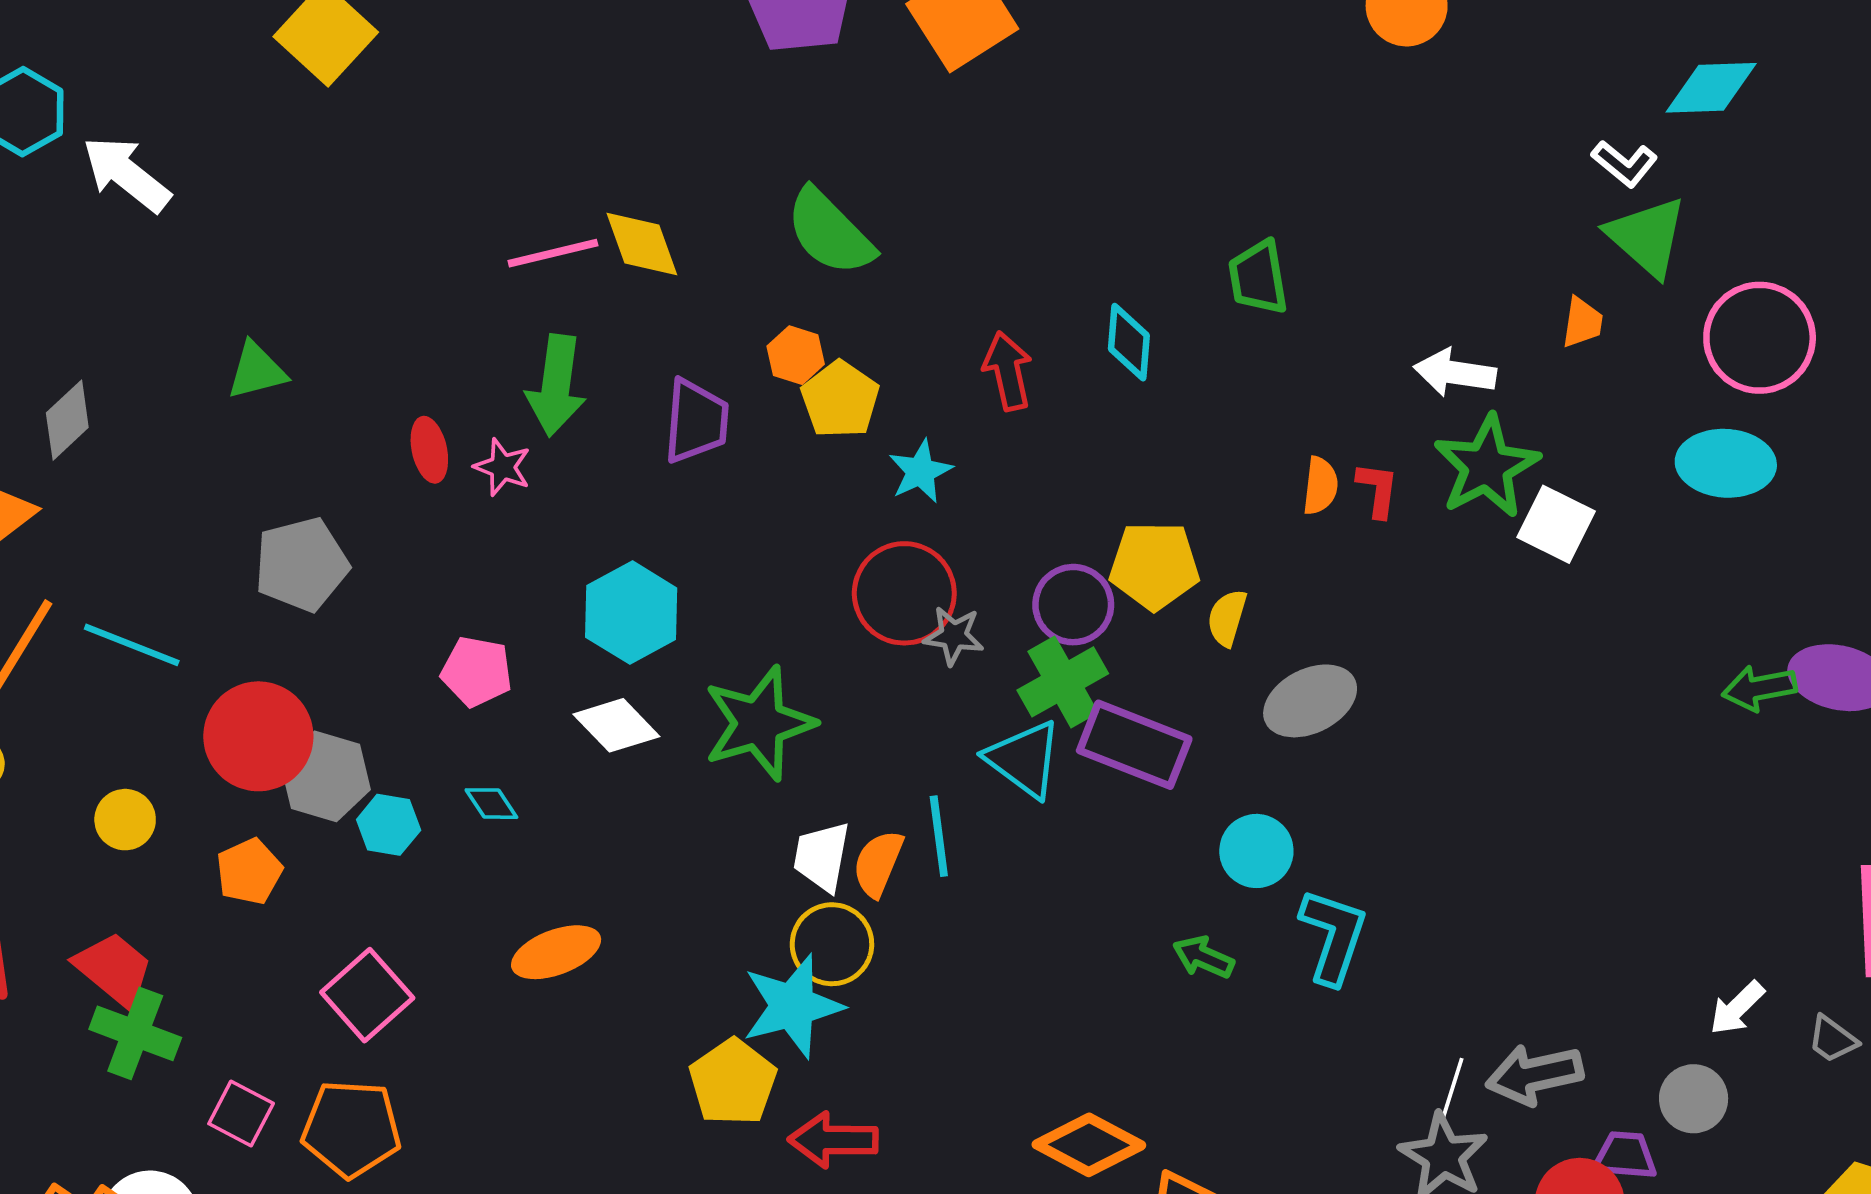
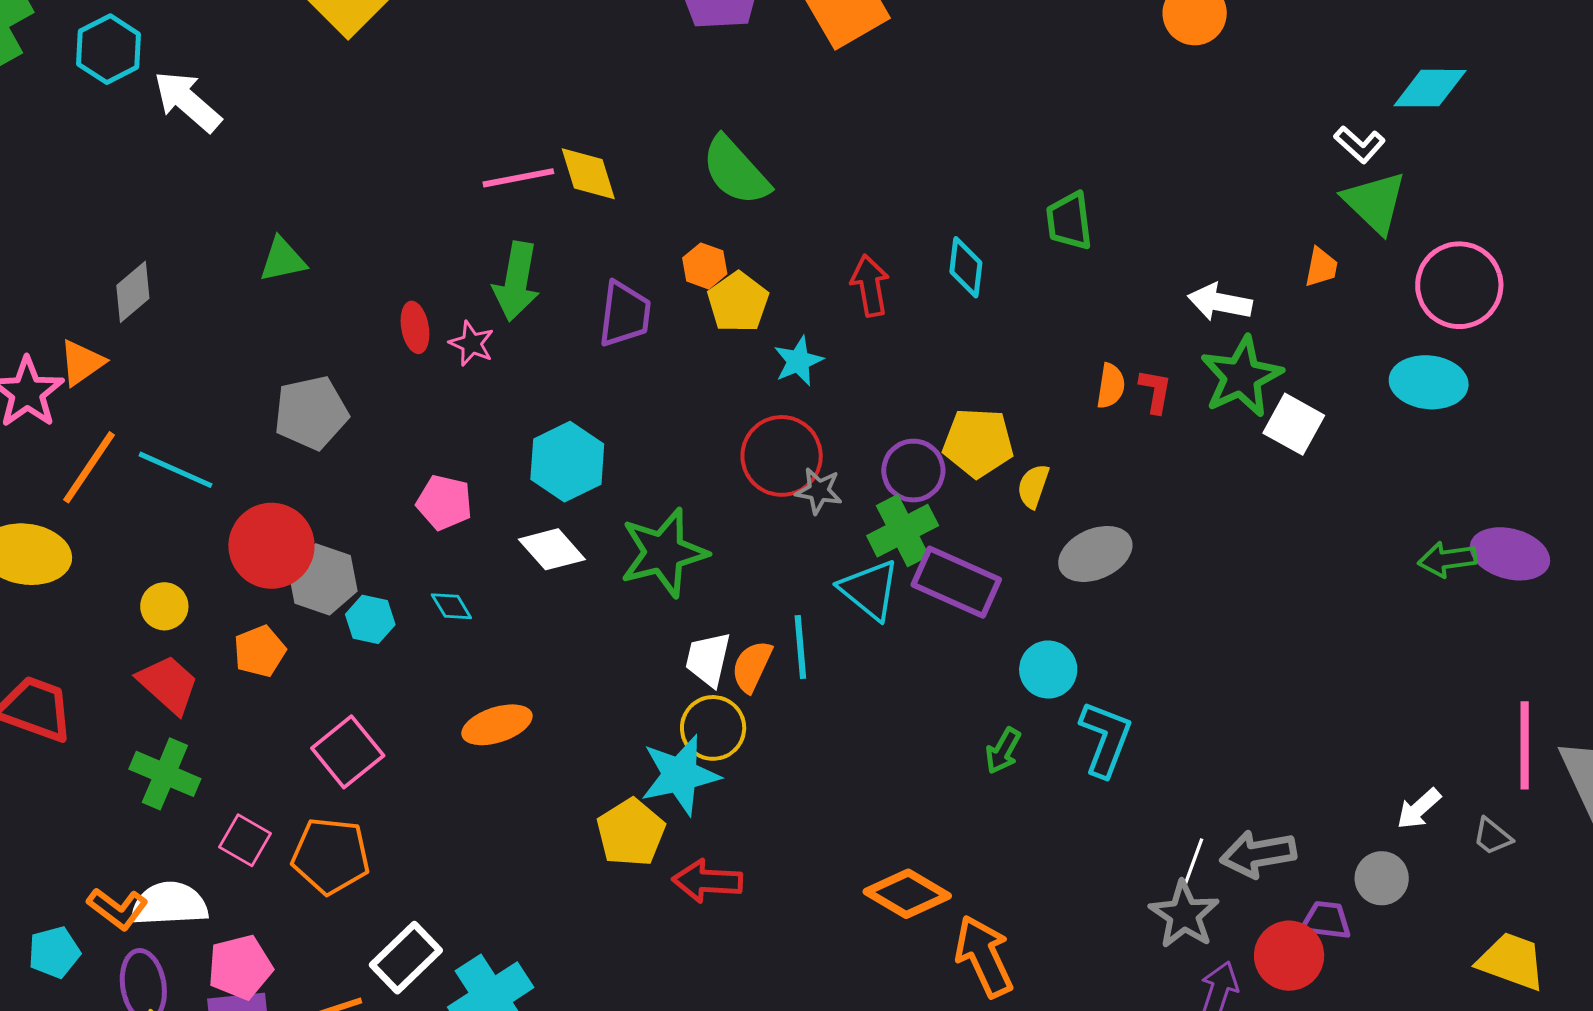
green arrow: (1203, 957) -> (1003, 751), turned -87
red trapezoid: (114, 969) -> (168, 684), moved

